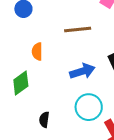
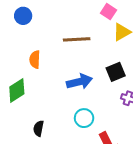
cyan circle: (89, 107) -> (84, 118), size x0.7

